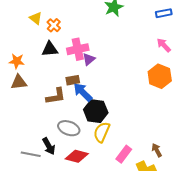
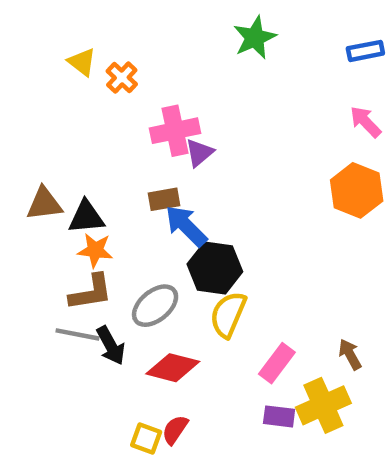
black triangle: (50, 49) -> (86, 217), moved
orange star: (17, 61) -> (95, 250), moved
brown L-shape: (56, 96) -> (91, 292), moved
gray ellipse: (69, 128) -> (155, 306), turned -60
gray line: (31, 154) -> (78, 334), moved

